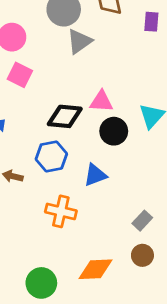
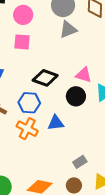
pink square: (20, 75) -> (22, 42), turned -36
pink triangle: (101, 101) -> (84, 75), moved
orange cross: (61, 211) -> (27, 129), moved

